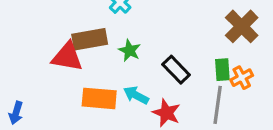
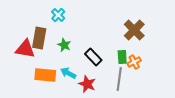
brown rectangle: (90, 39) -> (39, 38), turned -70

